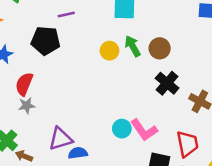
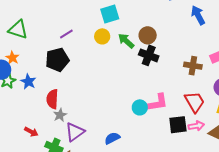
yellow circle: (110, 51) -> (102, 36), moved
black cross: (167, 83) -> (149, 55), moved
pink L-shape: (144, 130) -> (157, 103), turned -45
purple triangle: (60, 139) -> (75, 132), moved

